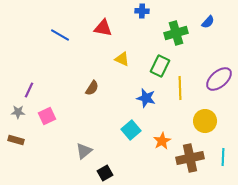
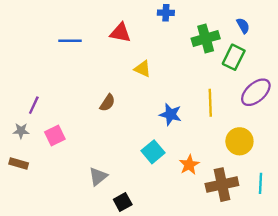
blue semicircle: (208, 22) -> (243, 26), turned -72
blue line: (60, 35) -> (70, 41), turned -30
green rectangle: (160, 66) -> (234, 57), moved

